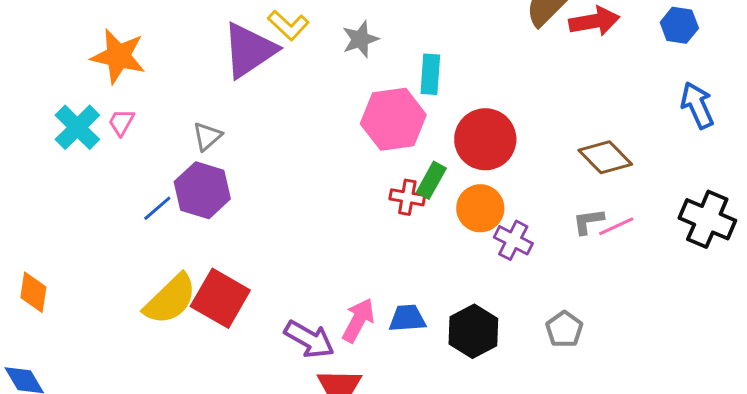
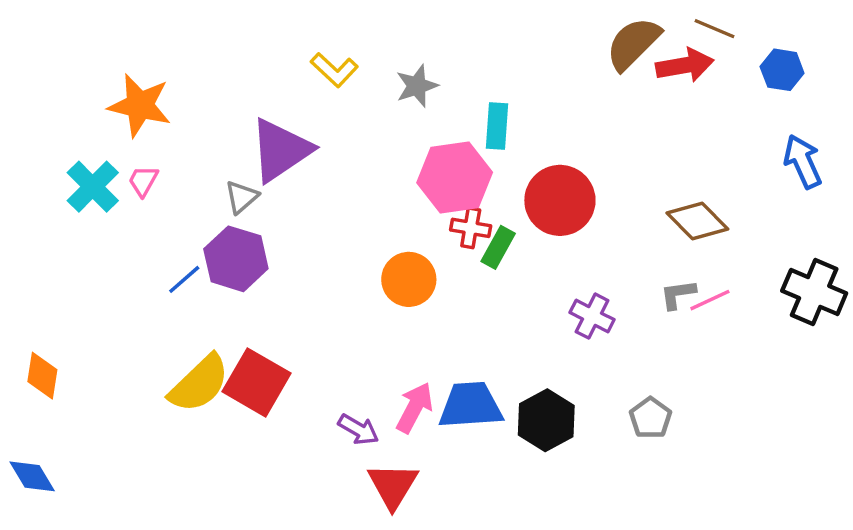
purple triangle: (249, 50) -> (281, 150), moved
red cross: (407, 197) -> (471, 228), moved
orange circle: (480, 208) -> (409, 279), moved
blue trapezoid: (407, 318) -> (471, 405), size x1.5
purple arrow: (309, 339) -> (358, 429), size x0.7

